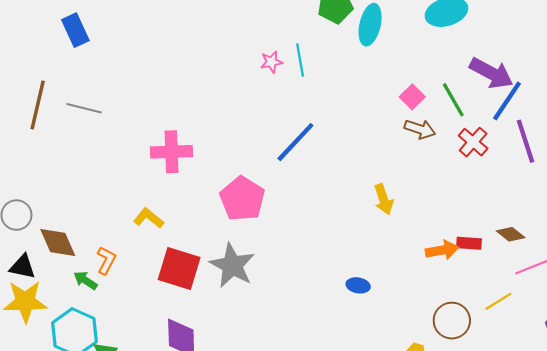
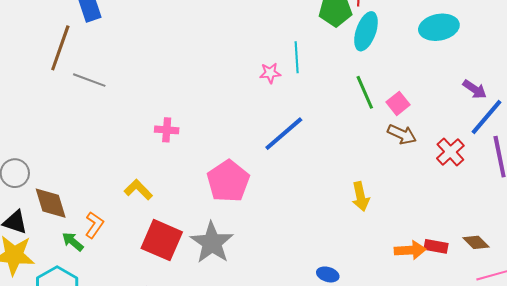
pink star: (271, 62) -> (270, 73), moved
purple arrow: (491, 73) -> (475, 89), size x0.6
green line: (453, 100) -> (365, 92), moved
brown line: (38, 105) -> (60, 48), moved
pink cross: (171, 152) -> (167, 130), size x0.6

